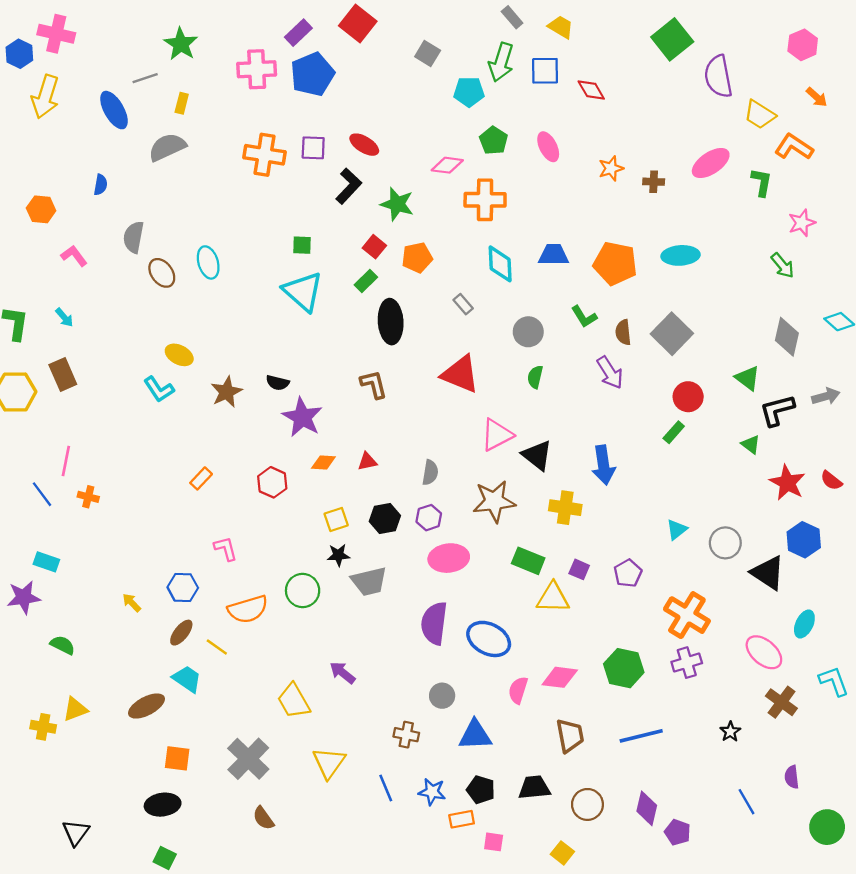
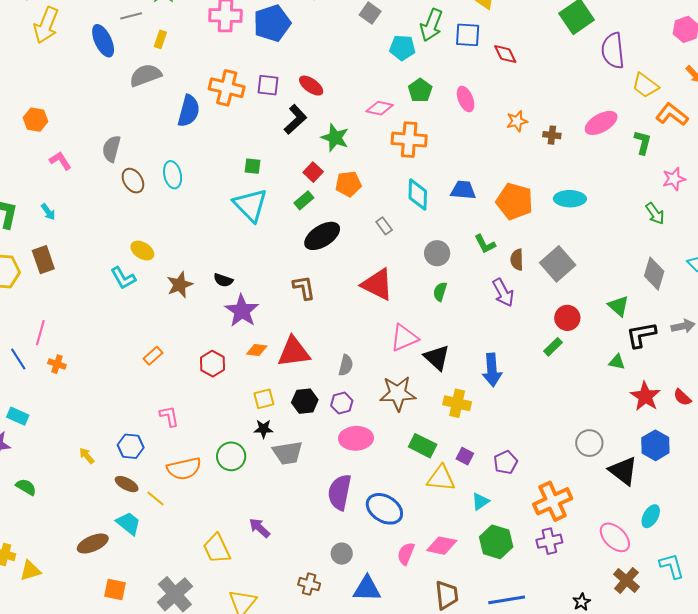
blue semicircle: (101, 185) -> (189, 111), moved, size x1.8
black ellipse: (391, 322) -> (322, 236), turned 57
green triangle: (751, 445) -> (617, 362), turned -30
red triangle: (367, 461) -> (294, 352), size x2.0
cyan triangle: (677, 530) -> (480, 501), moved
orange cross: (687, 615) -> (553, 501), turned 30
brown ellipse: (181, 633) -> (127, 484), turned 75
yellow triangle: (75, 709) -> (30, 571), moved

